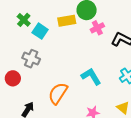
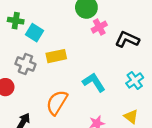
green cross: (24, 20) -> (16, 21), turned -32
yellow rectangle: (67, 21) -> (56, 56), moved

